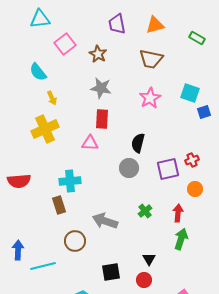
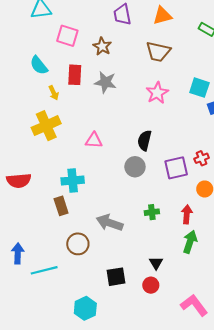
pink square: (65, 44) -> (67, 36), turned -35
red rectangle: (102, 119) -> (75, 75), moved
green cross: (145, 211) -> (152, 212), turned 32

